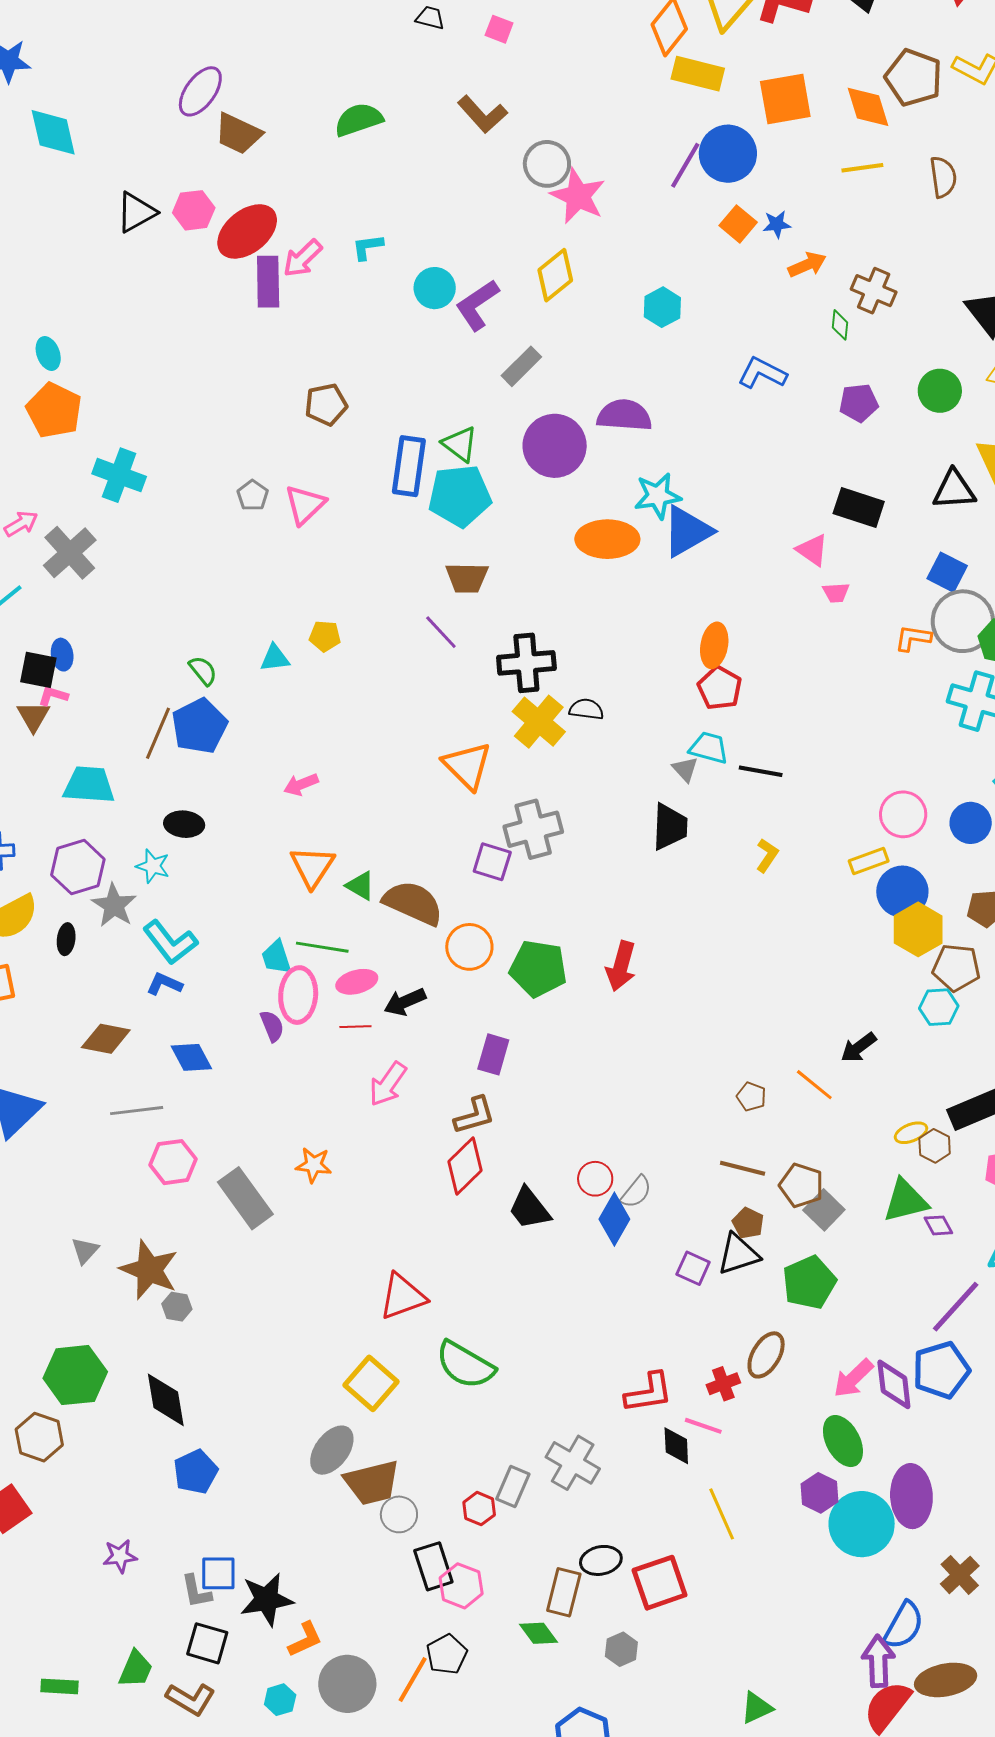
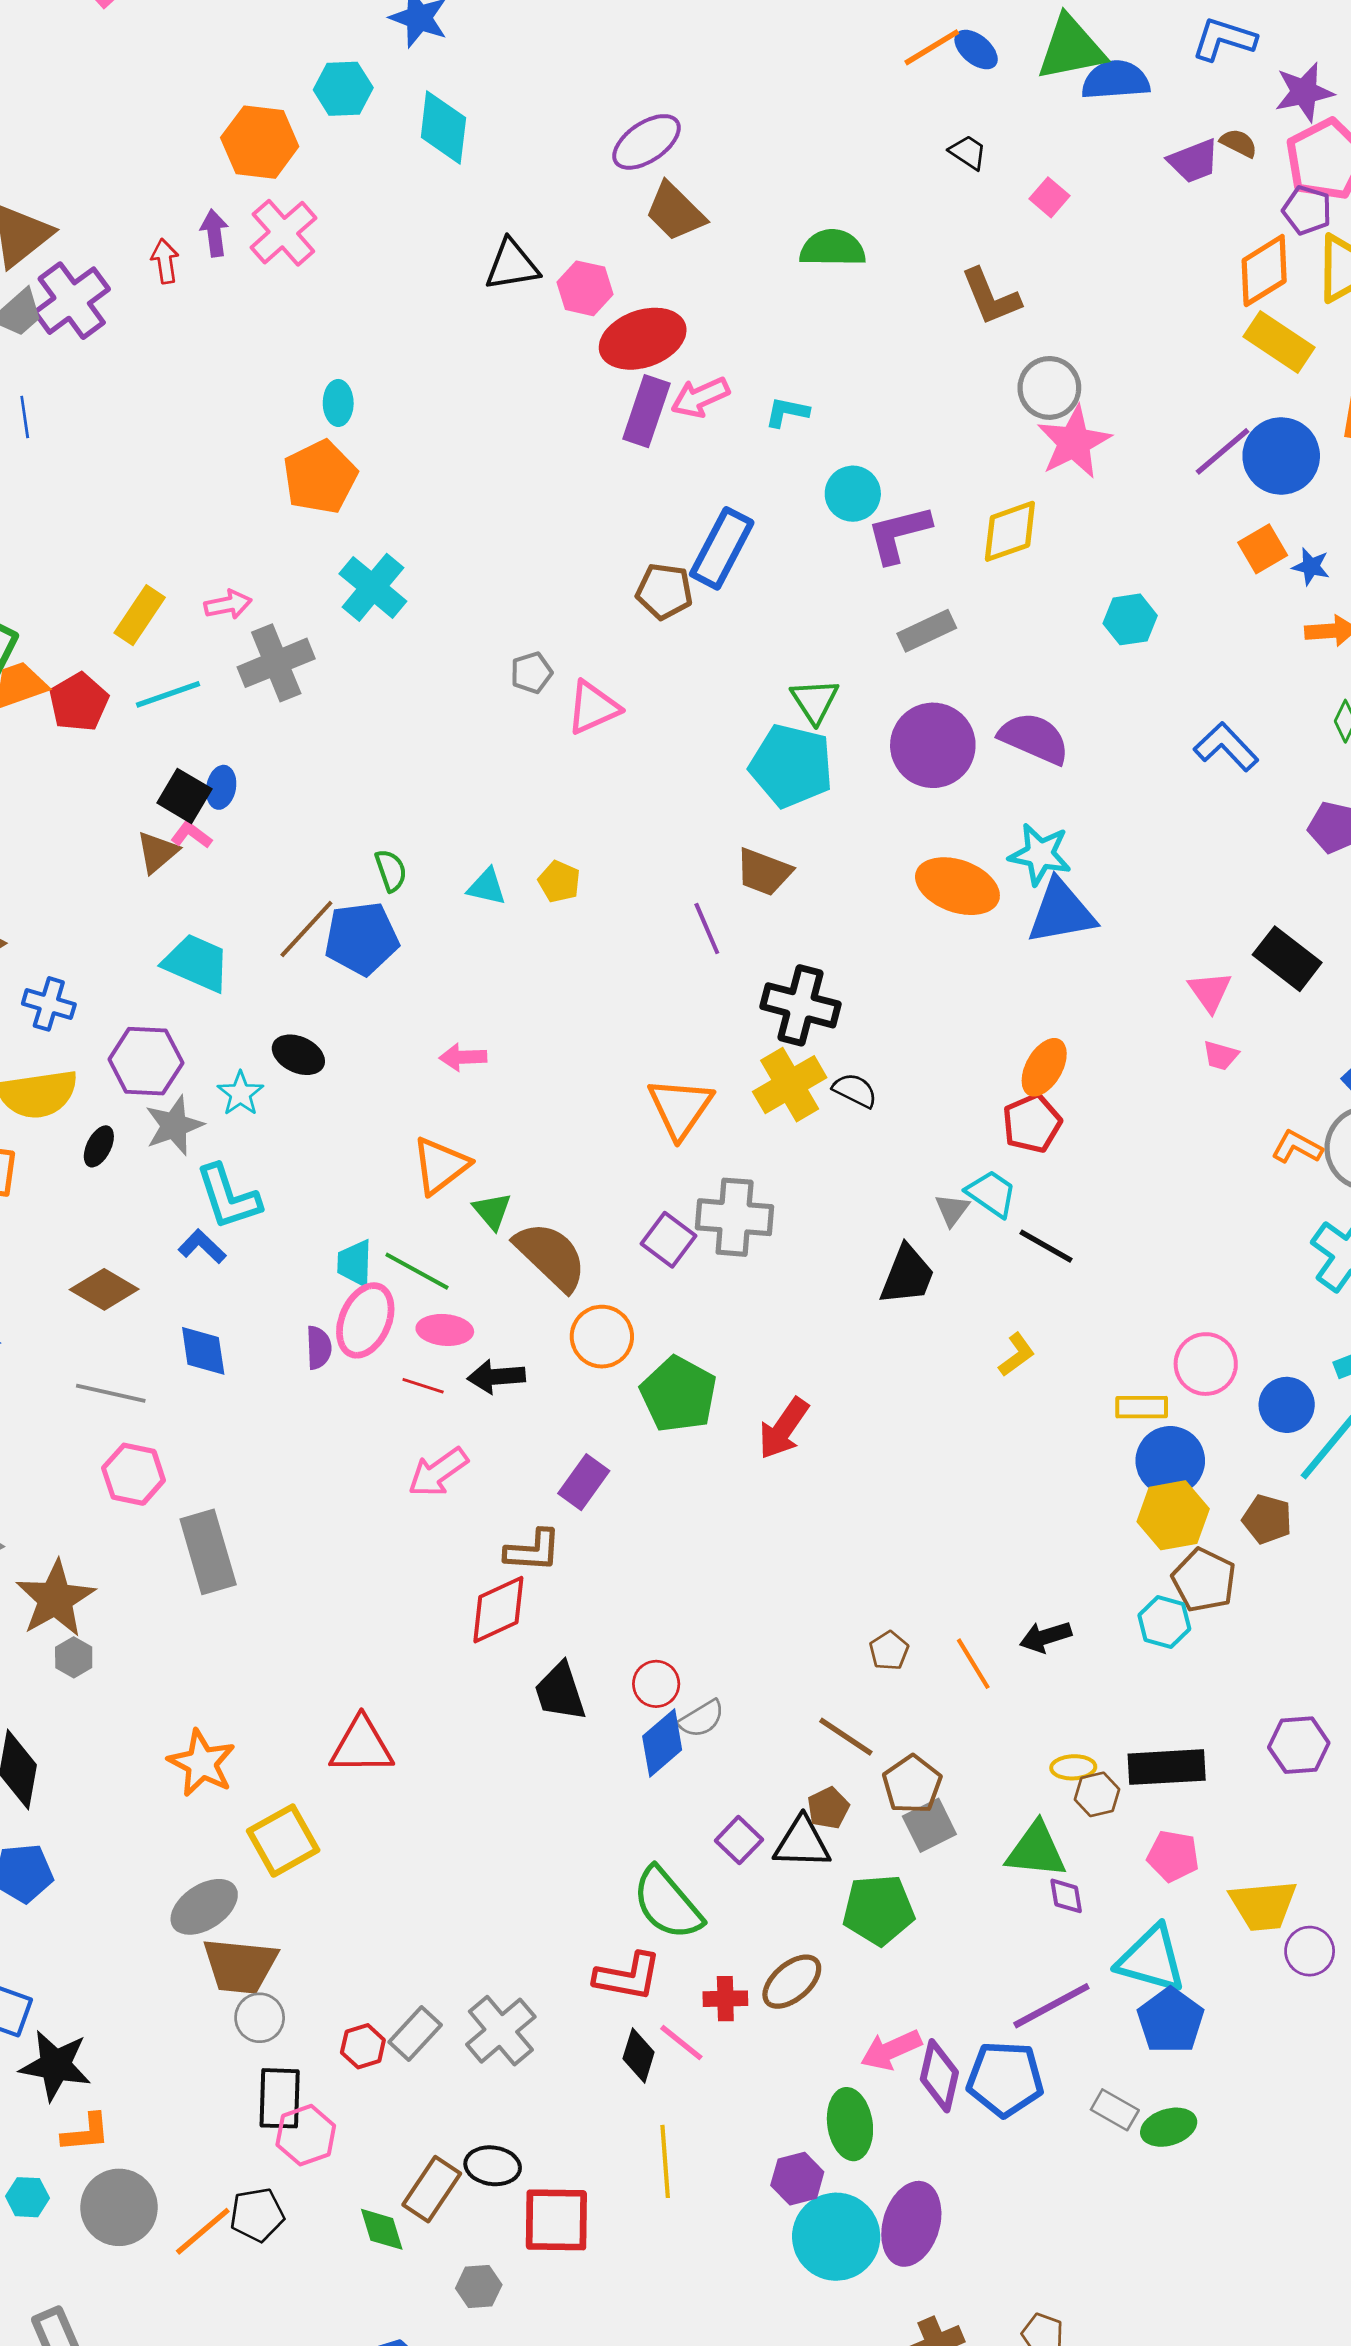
blue rectangle: (409, 466) -> (722, 548), moved
orange star: (314, 1165) -> (202, 1763), moved, size x1.4
green semicircle: (465, 1365) -> (667, 1904), moved

